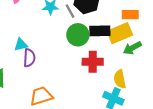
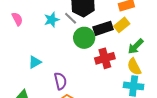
yellow rectangle: (120, 33) -> (122, 25), size x0.7
green arrow: (132, 48) -> (136, 46), moved
purple semicircle: (29, 58) -> (60, 81), moved

